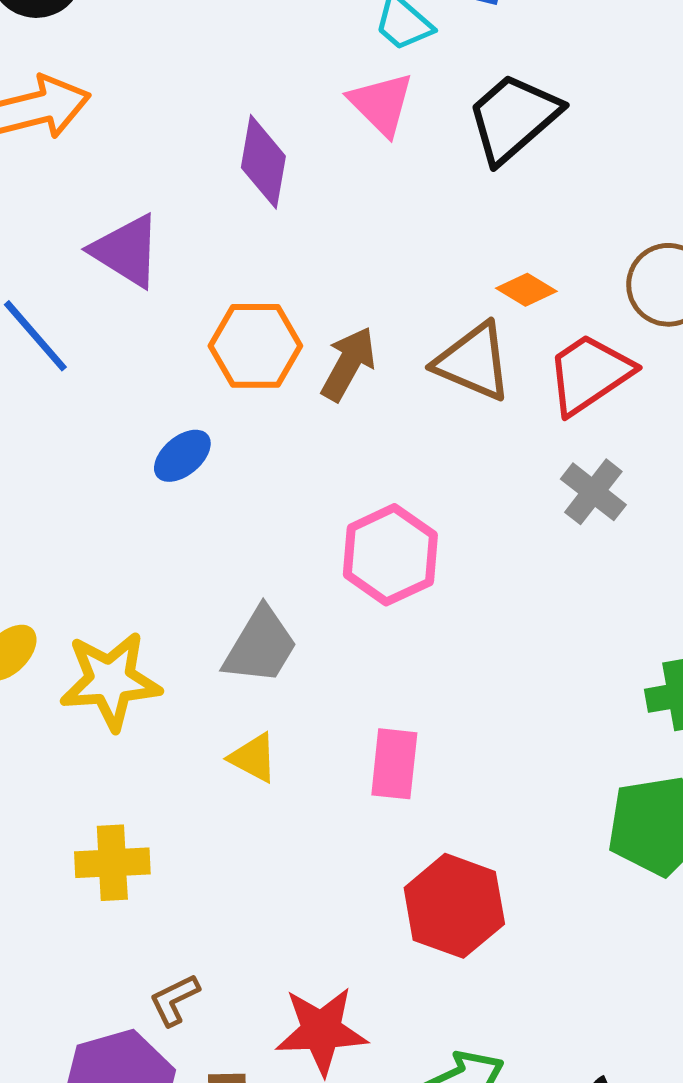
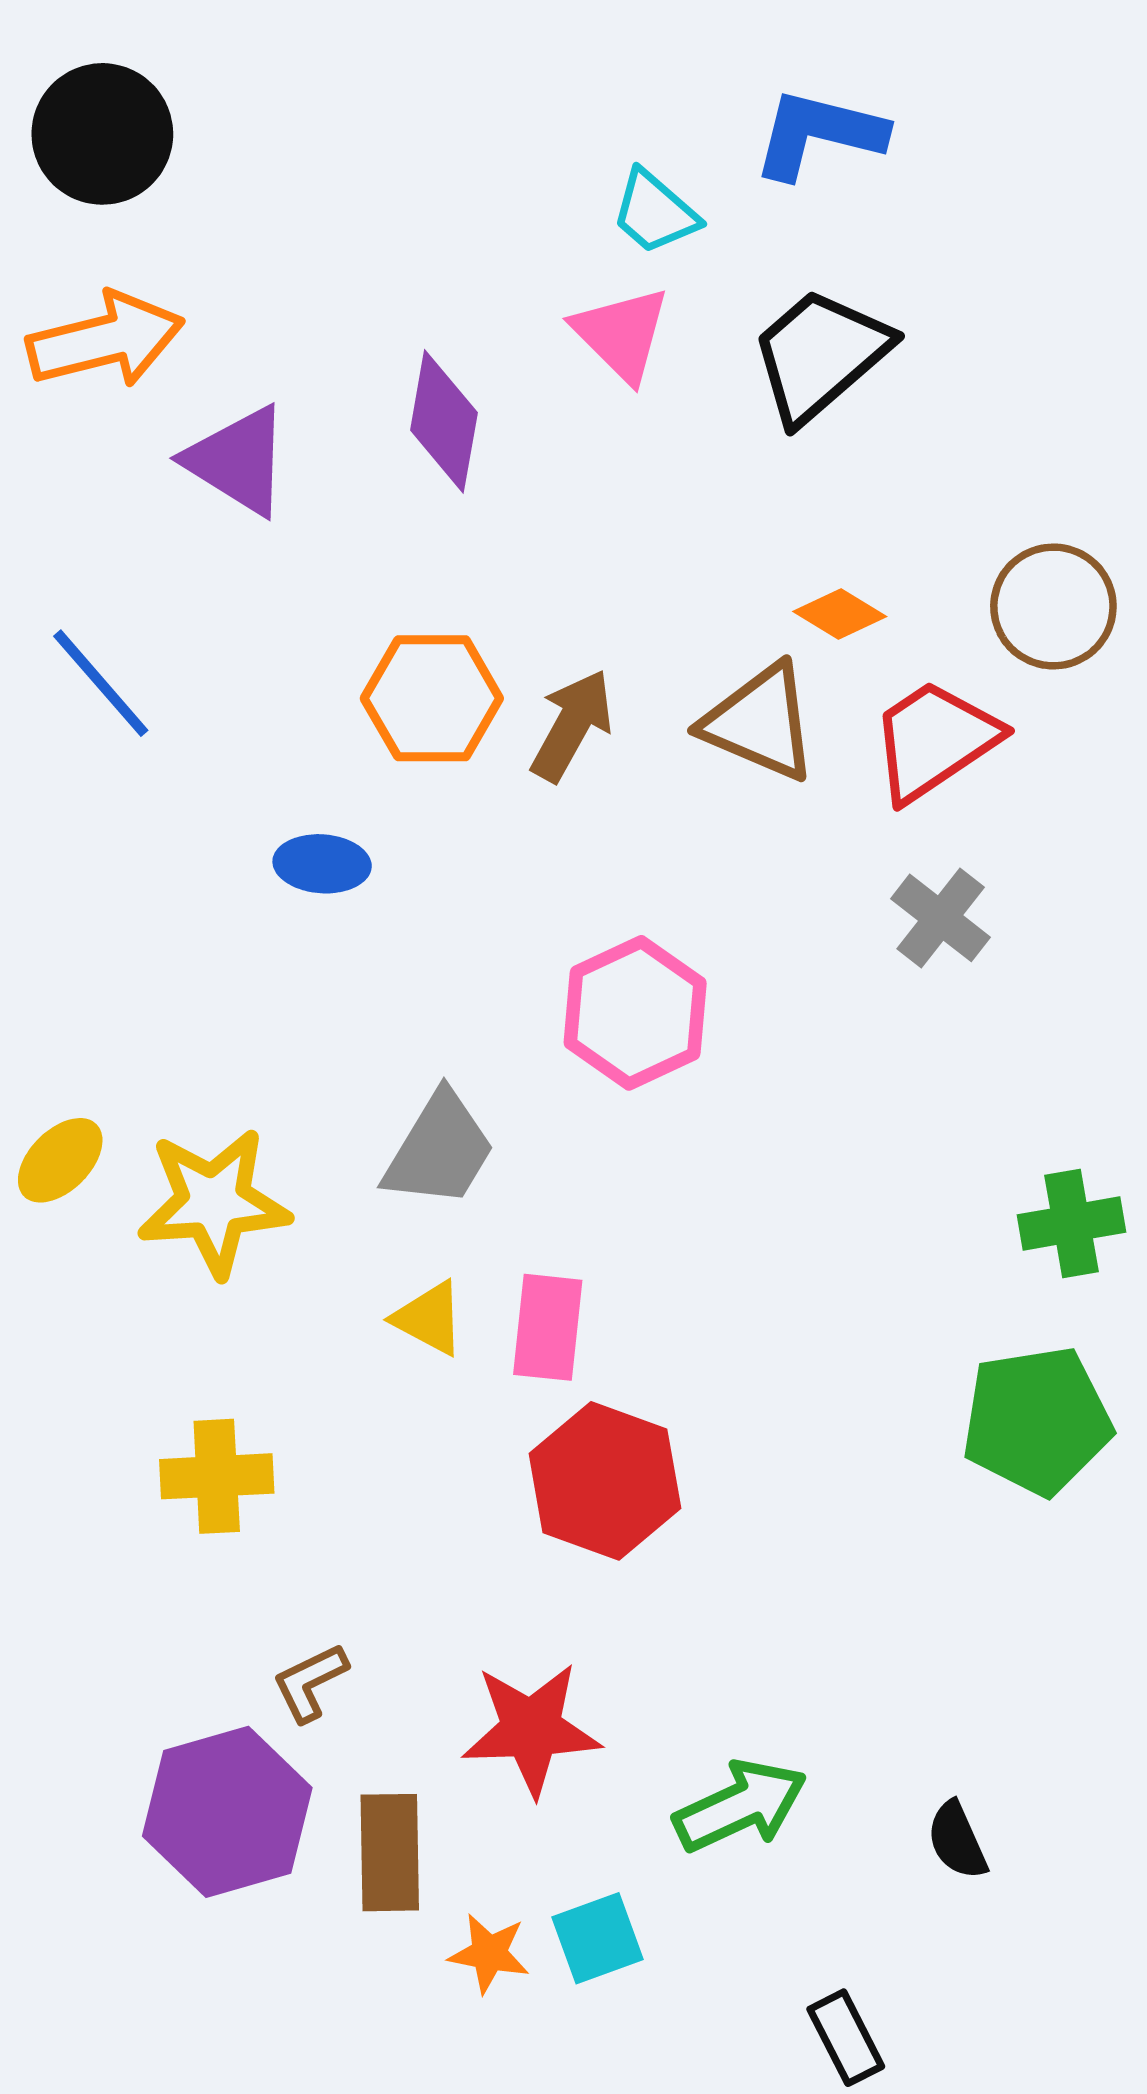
purple triangle: (126, 251) -> (238, 460), moved
blue ellipse: (182, 456) -> (322, 864), turned 44
pink rectangle: (394, 764) -> (548, 1327), moved
red hexagon: (454, 906) -> (605, 1481), moved

